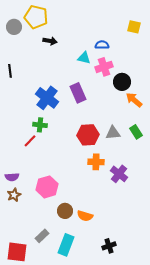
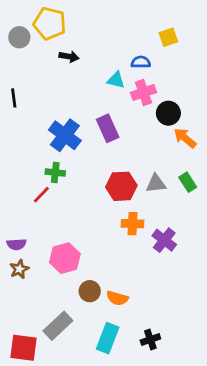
yellow square: (134, 27) -> (168, 37), moved, turned -32
gray rectangle: (42, 236) -> (58, 326), size x1.5
cyan rectangle: (66, 245) -> (108, 338), moved

